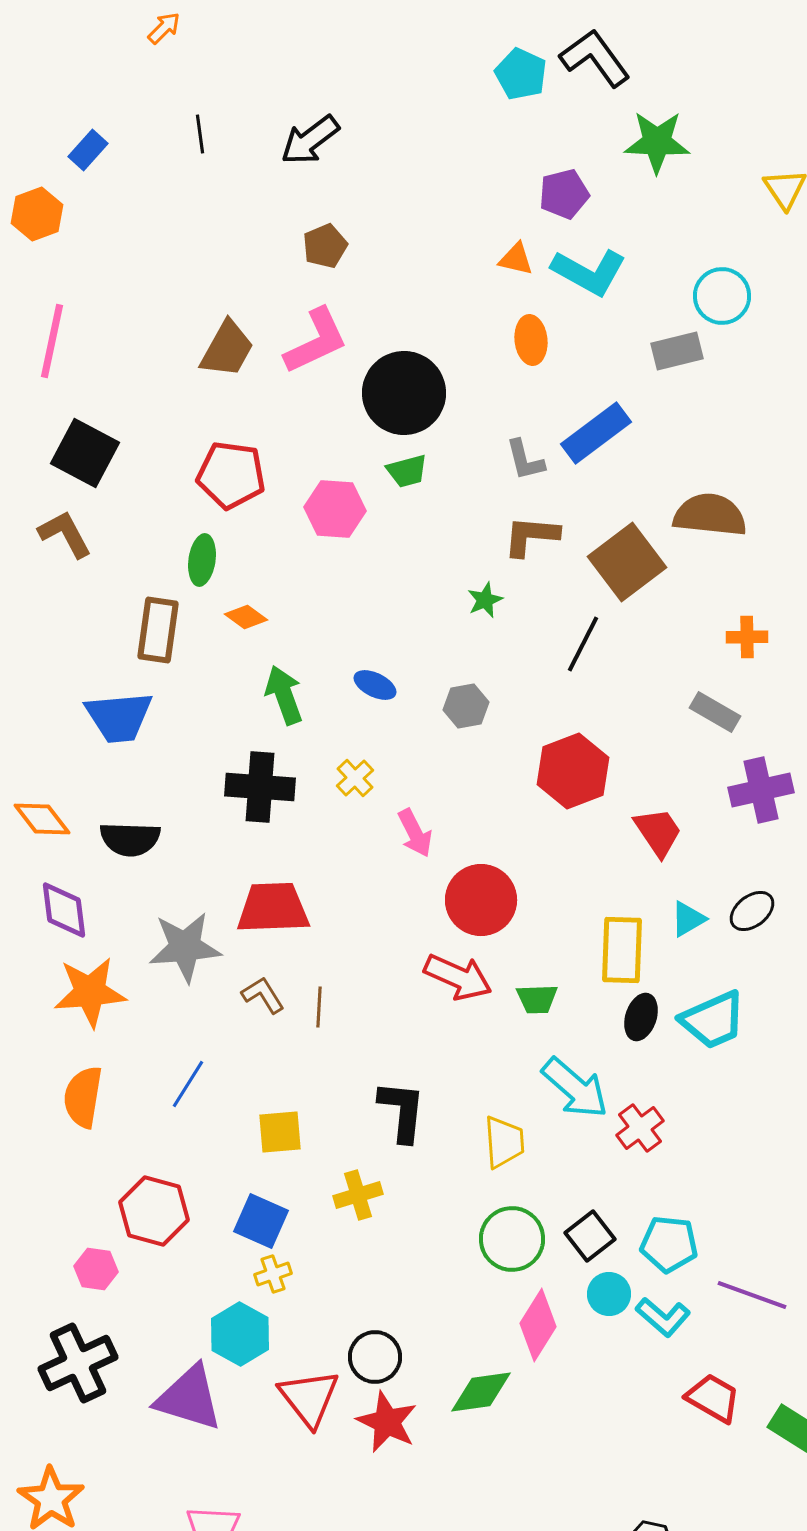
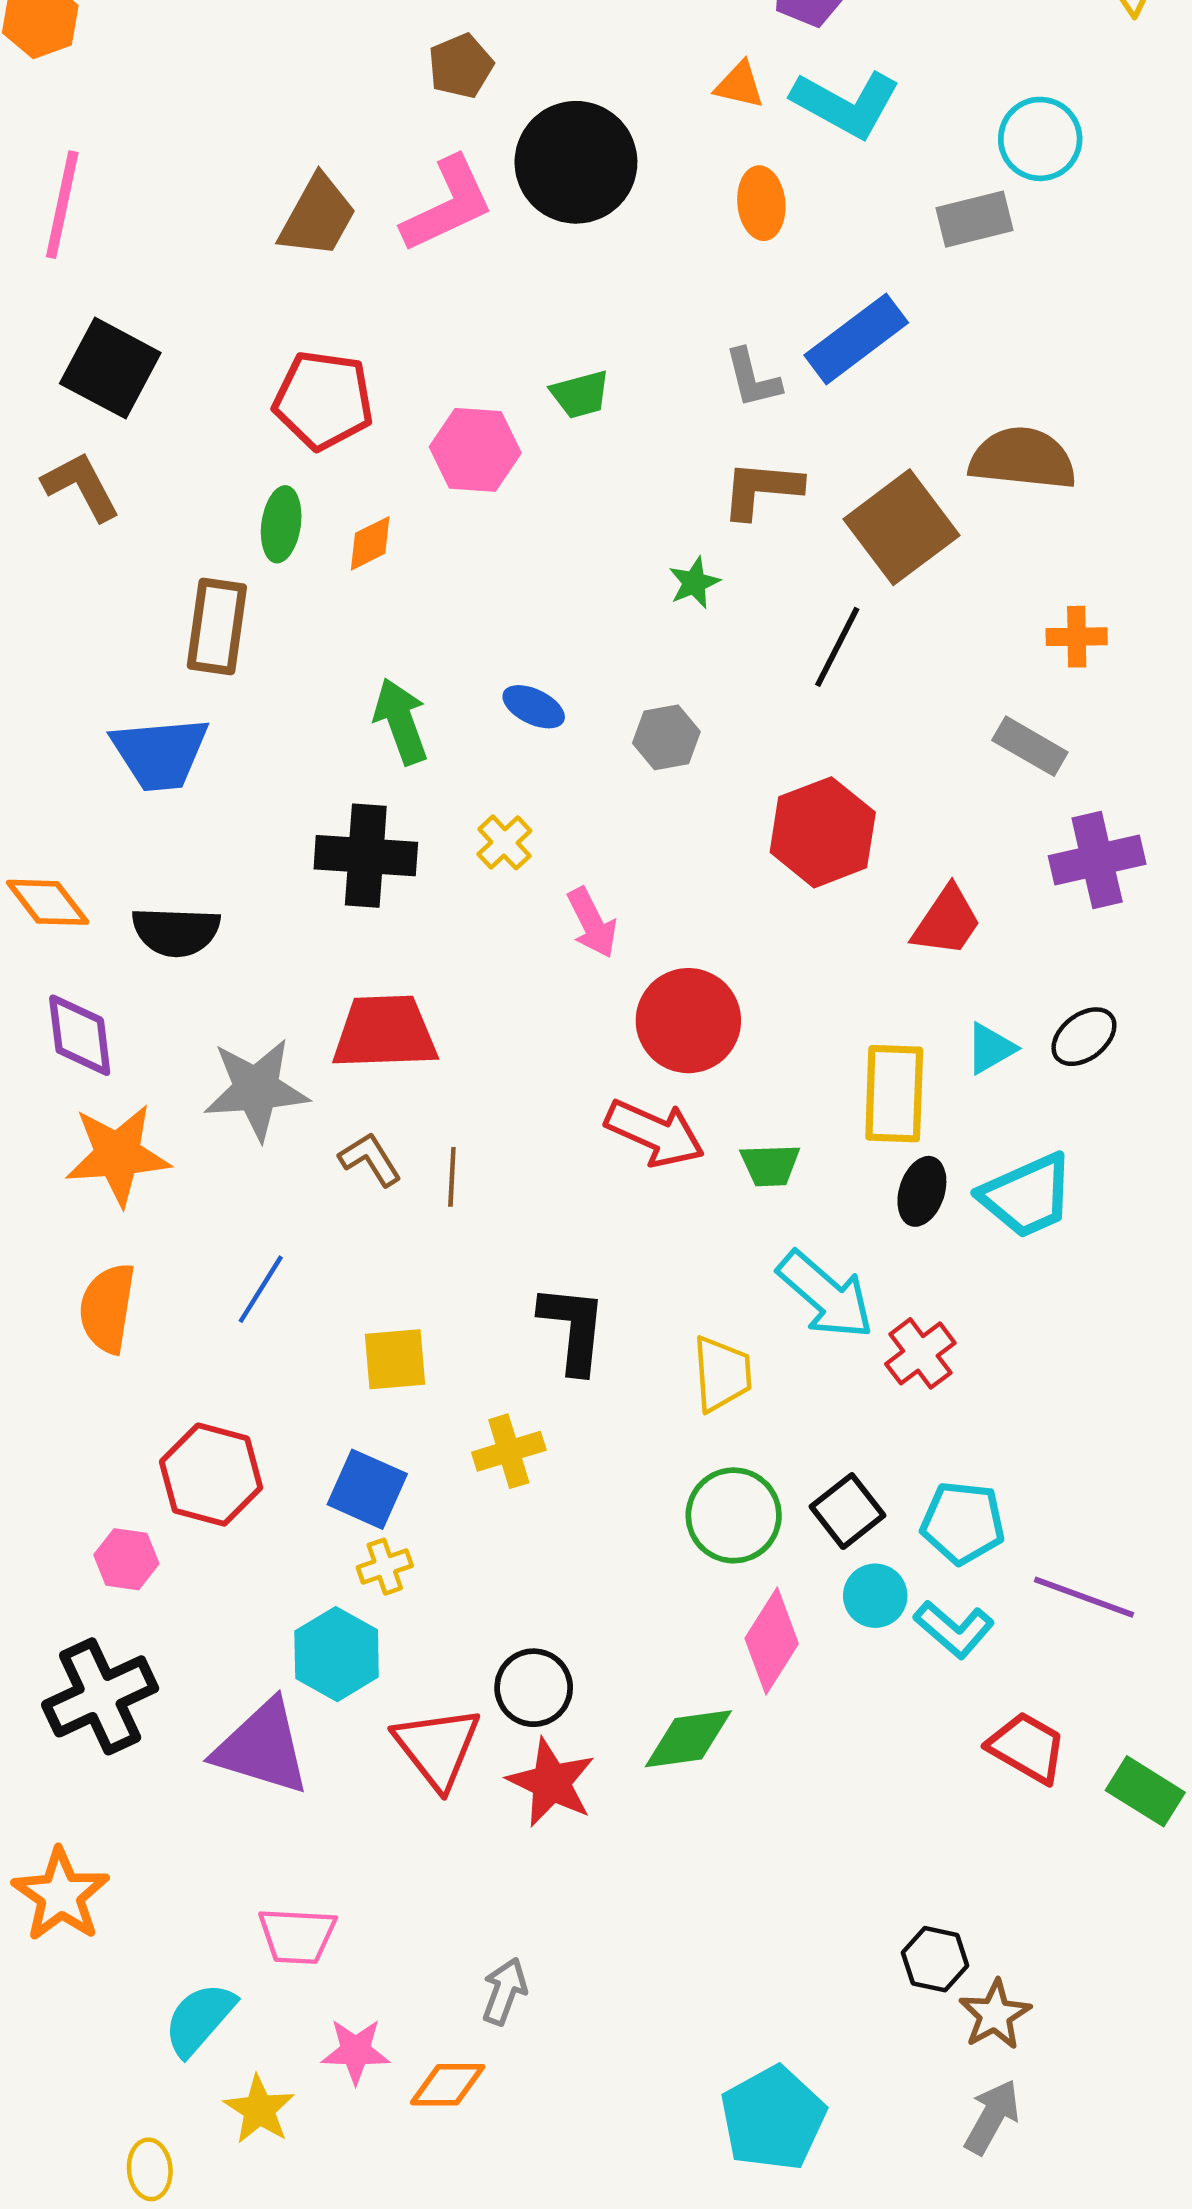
black circle: (404, 393) -> (576, 162), moved
orange diamond: (246, 617) -> (370, 543), moved, turned -63
red trapezoid: (658, 832) -> (947, 921), turned 68

